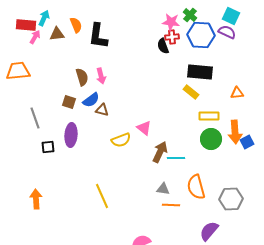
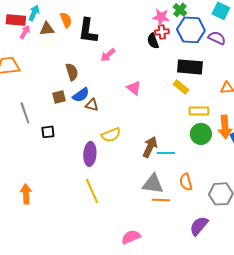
purple semicircle: (227, 32) -> (217, 38), moved
pink arrow: (101, 76) -> (108, 55), moved, turned 63
brown square: (69, 102) -> (59, 97), turned -32
pink triangle: (144, 128) -> (134, 88), moved
purple ellipse: (71, 135) -> (90, 154), moved
black square: (48, 147) -> (48, 132), moved
orange semicircle: (196, 187) -> (186, 182), size x0.7
gray triangle: (163, 189) -> (153, 184), size x1.6

